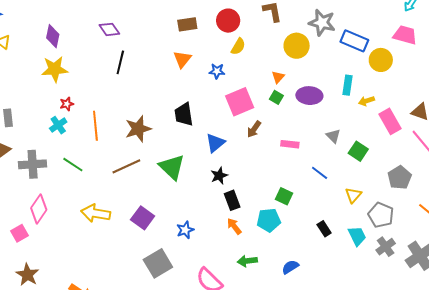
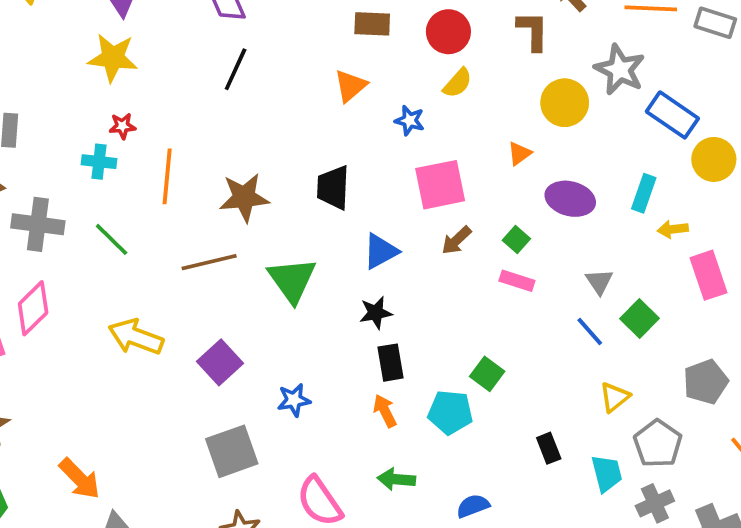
green square: (276, 97) -> (516, 239), moved
cyan cross: (58, 125) -> (99, 162), turned 30
blue line: (320, 173) -> (590, 331), moved

